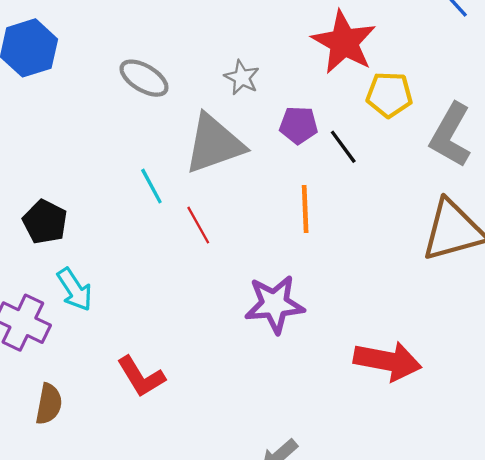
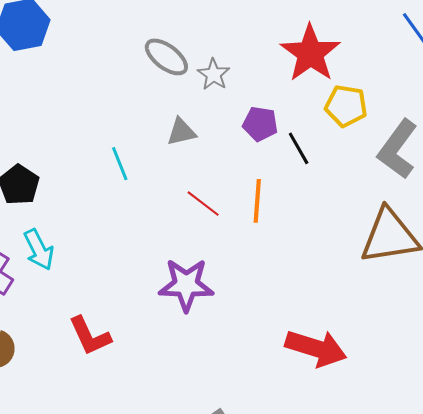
gray ellipse: (144, 78) -> (166, 57), moved
gray triangle: (214, 144) -> (181, 132), size x0.5
red line: (198, 225) -> (203, 204), moved, turned -30
purple star: (275, 304) -> (186, 285), moved

